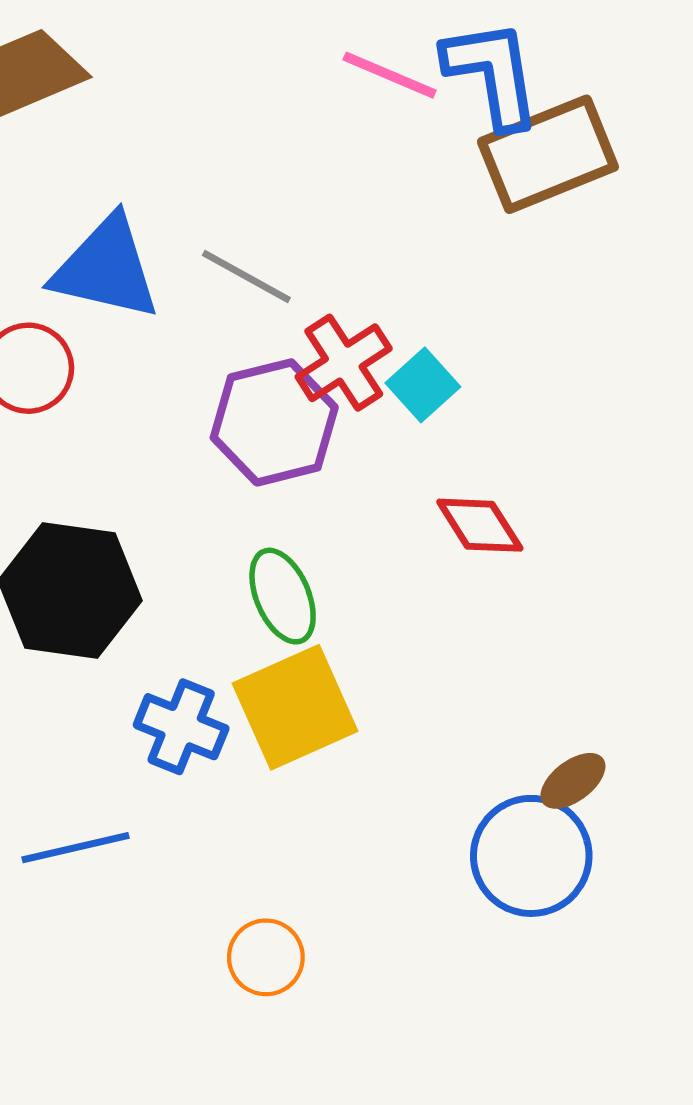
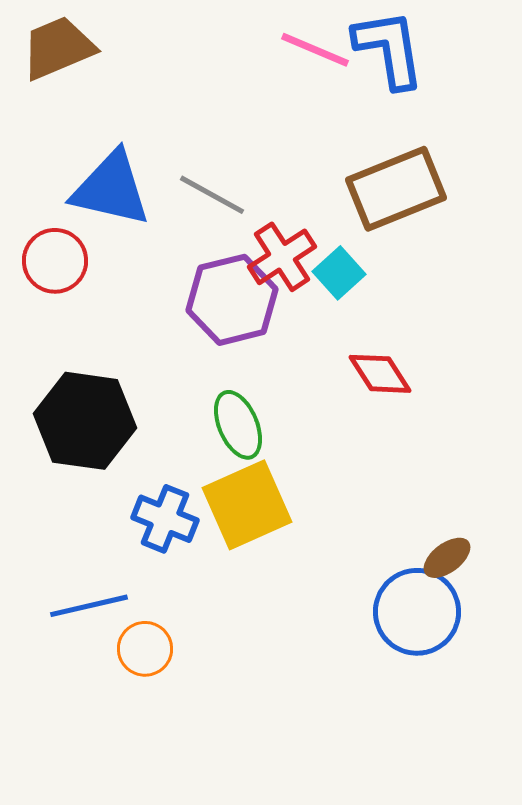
brown rectangle: (548, 154) -> (396, 189), moved
orange circle: (266, 957) -> (145, 649), moved

